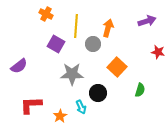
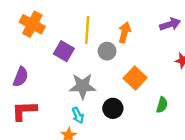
orange cross: (46, 14) -> (32, 24), moved, size x1.5
purple semicircle: (19, 66) -> (21, 77), turned -30
red L-shape: (31, 105) -> (24, 111), moved
cyan arrow: (81, 107) -> (78, 115), moved

